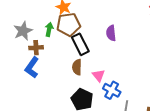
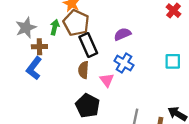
brown pentagon: (68, 25) -> (76, 23), turned 30
purple semicircle: (111, 33) -> (122, 34), turned 70
blue cross: (112, 90) -> (124, 63), moved

